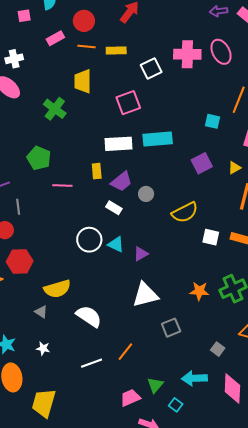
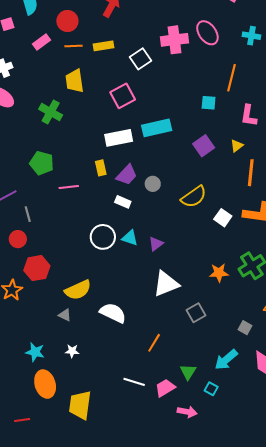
white square: (211, 237) -> (223, 218), turned 30
white line: (92, 363) -> (134, 382), moved, turned 45
cyan arrow: (194, 378) -> (226, 360), turned -30

